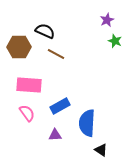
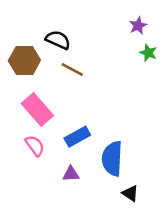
pink rectangle: (29, 85) -> (37, 110), turned 45

